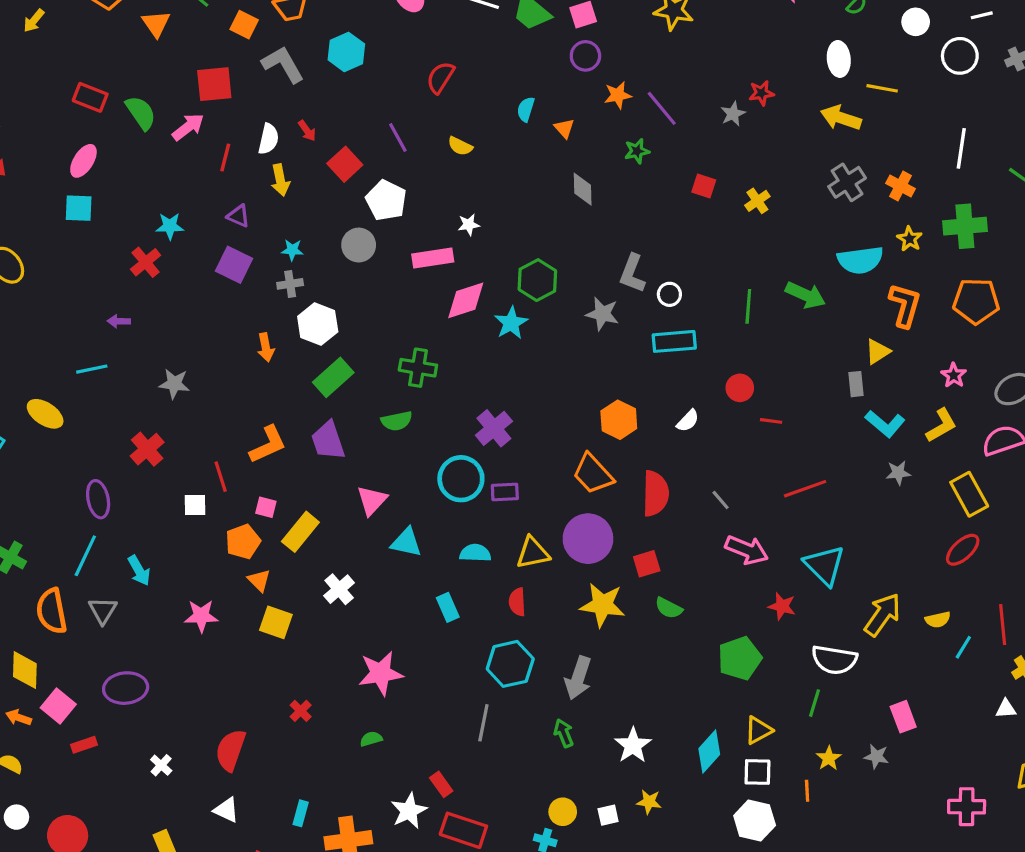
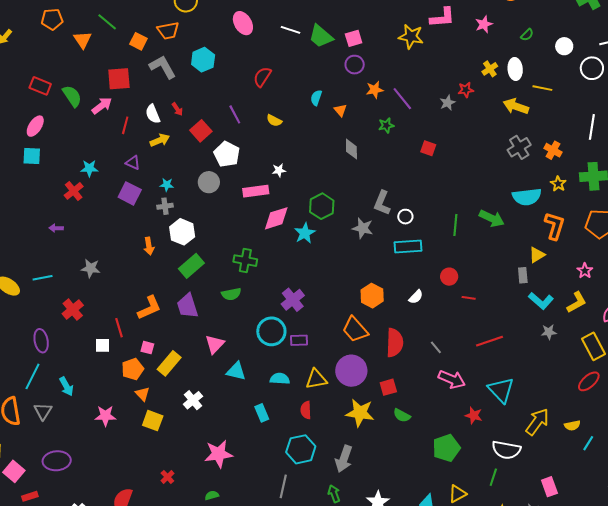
white semicircle: (268, 139) -> (153, 114), turned 144
yellow arrow: (280, 180) -> (160, 140), turned -102
yellow cross: (757, 201) -> (490, 69), moved
cyan line: (92, 369) -> (43, 278), moved

